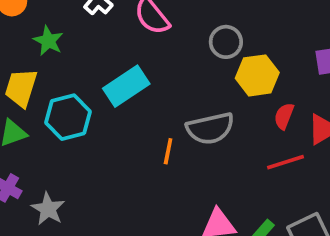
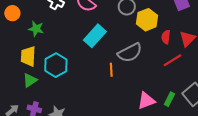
cyan rectangle: (126, 86) -> (95, 36), moved

